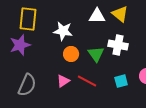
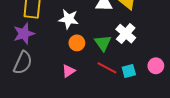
white cross: (118, 45) -> (126, 34), turned 30
red line: (87, 81) -> (107, 68), moved
gray semicircle: (27, 85) -> (23, 63), moved

